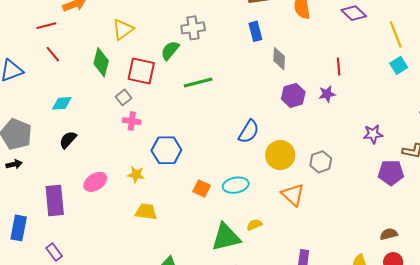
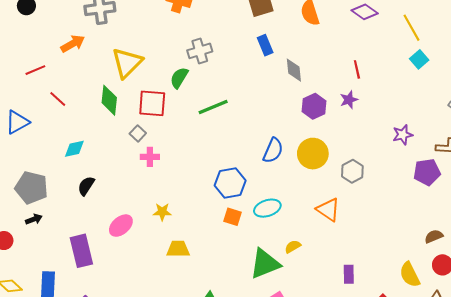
red line: (46, 26) -> (35, 70), moved
yellow triangle: (123, 29) -> (127, 63), size x1.4
blue hexagon: (166, 150) -> (230, 183), moved
yellow circle: (280, 155) -> (313, 154), moved

